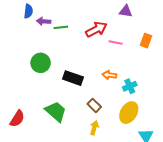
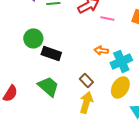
black rectangle: (73, 78) -> (51, 53), moved
cyan cross: (130, 86) -> (121, 61), size x1.5
yellow arrow: (94, 128) -> (86, 102), size x1.5

